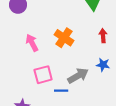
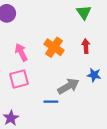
red arrow: (103, 36) -> (86, 46), moved
pink square: (43, 75) -> (19, 79), moved

